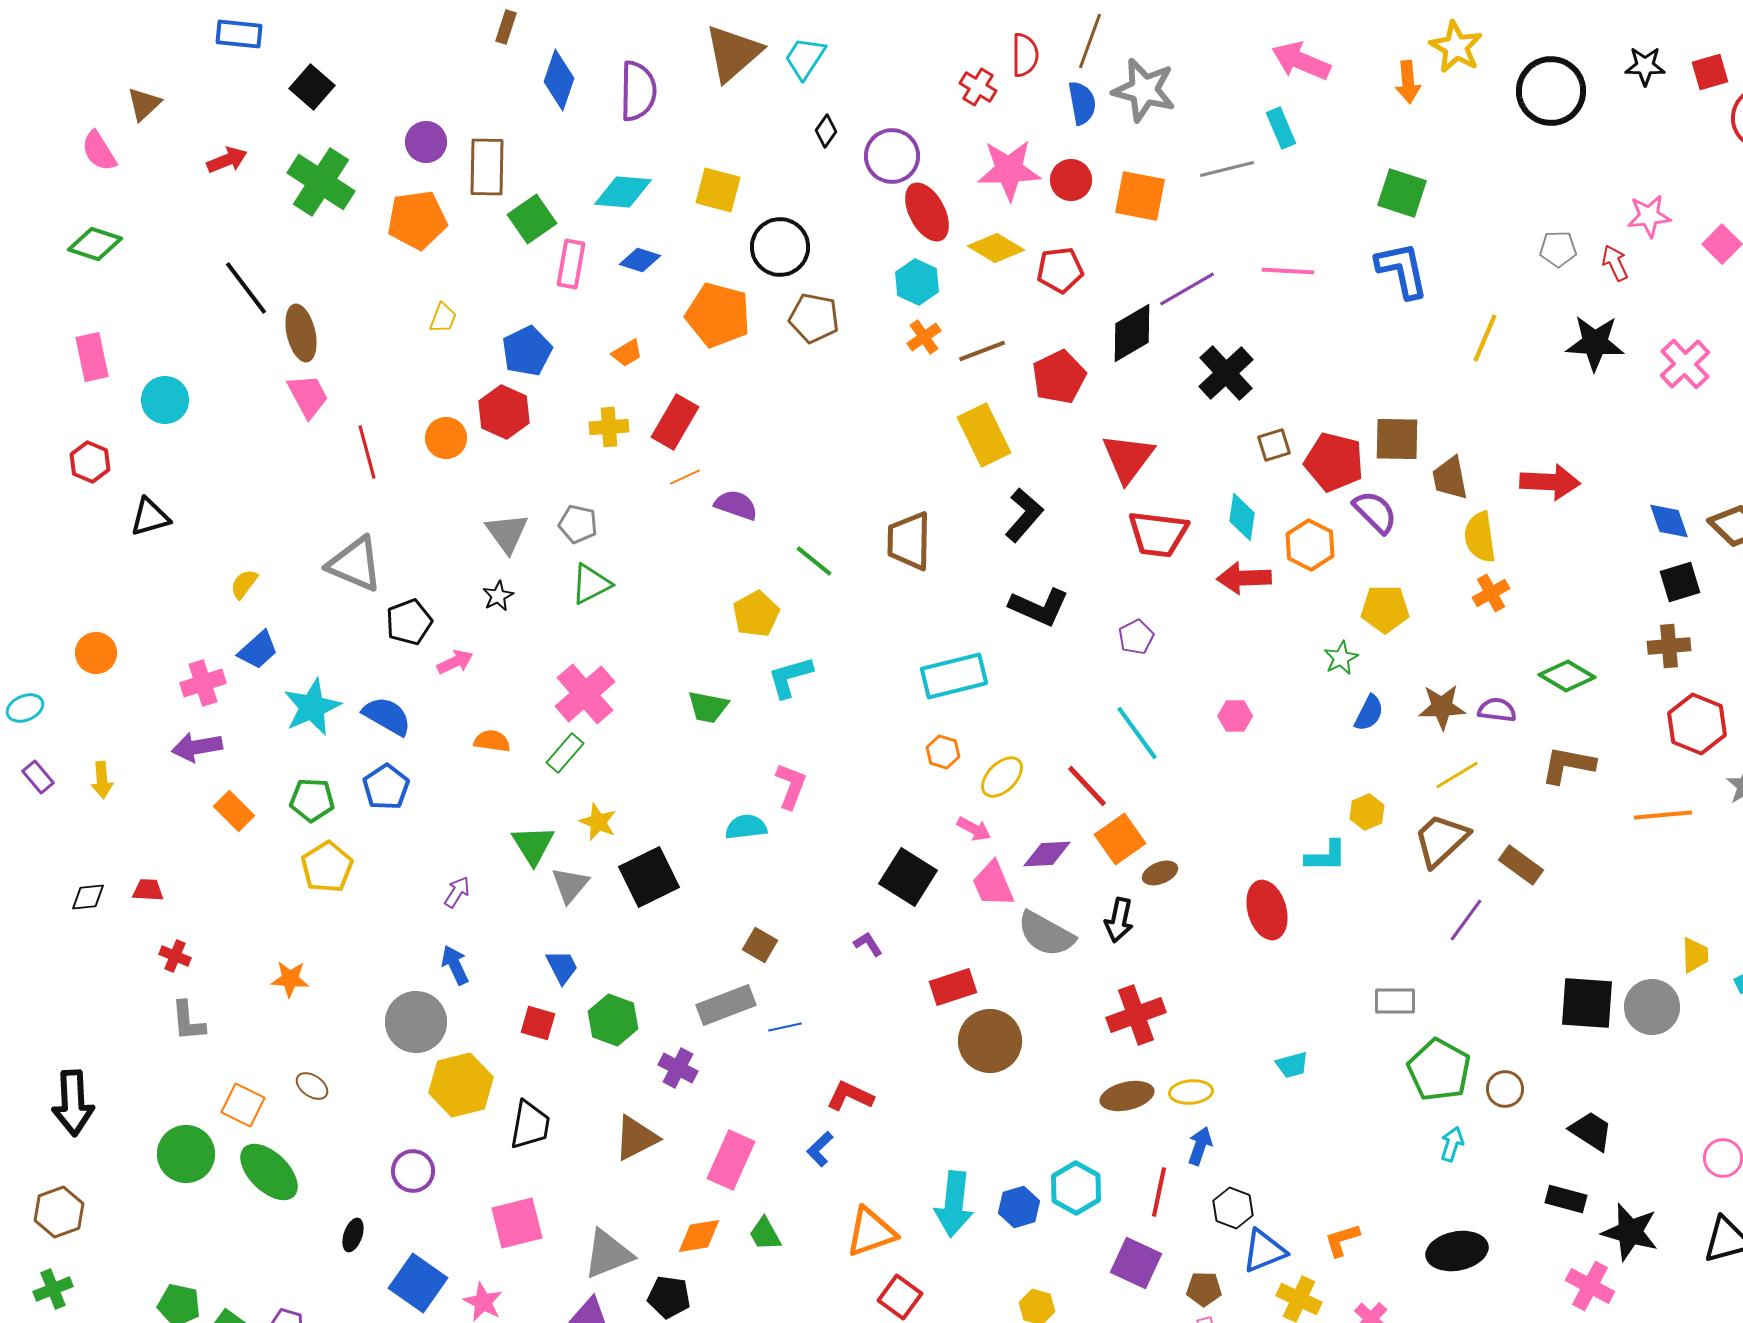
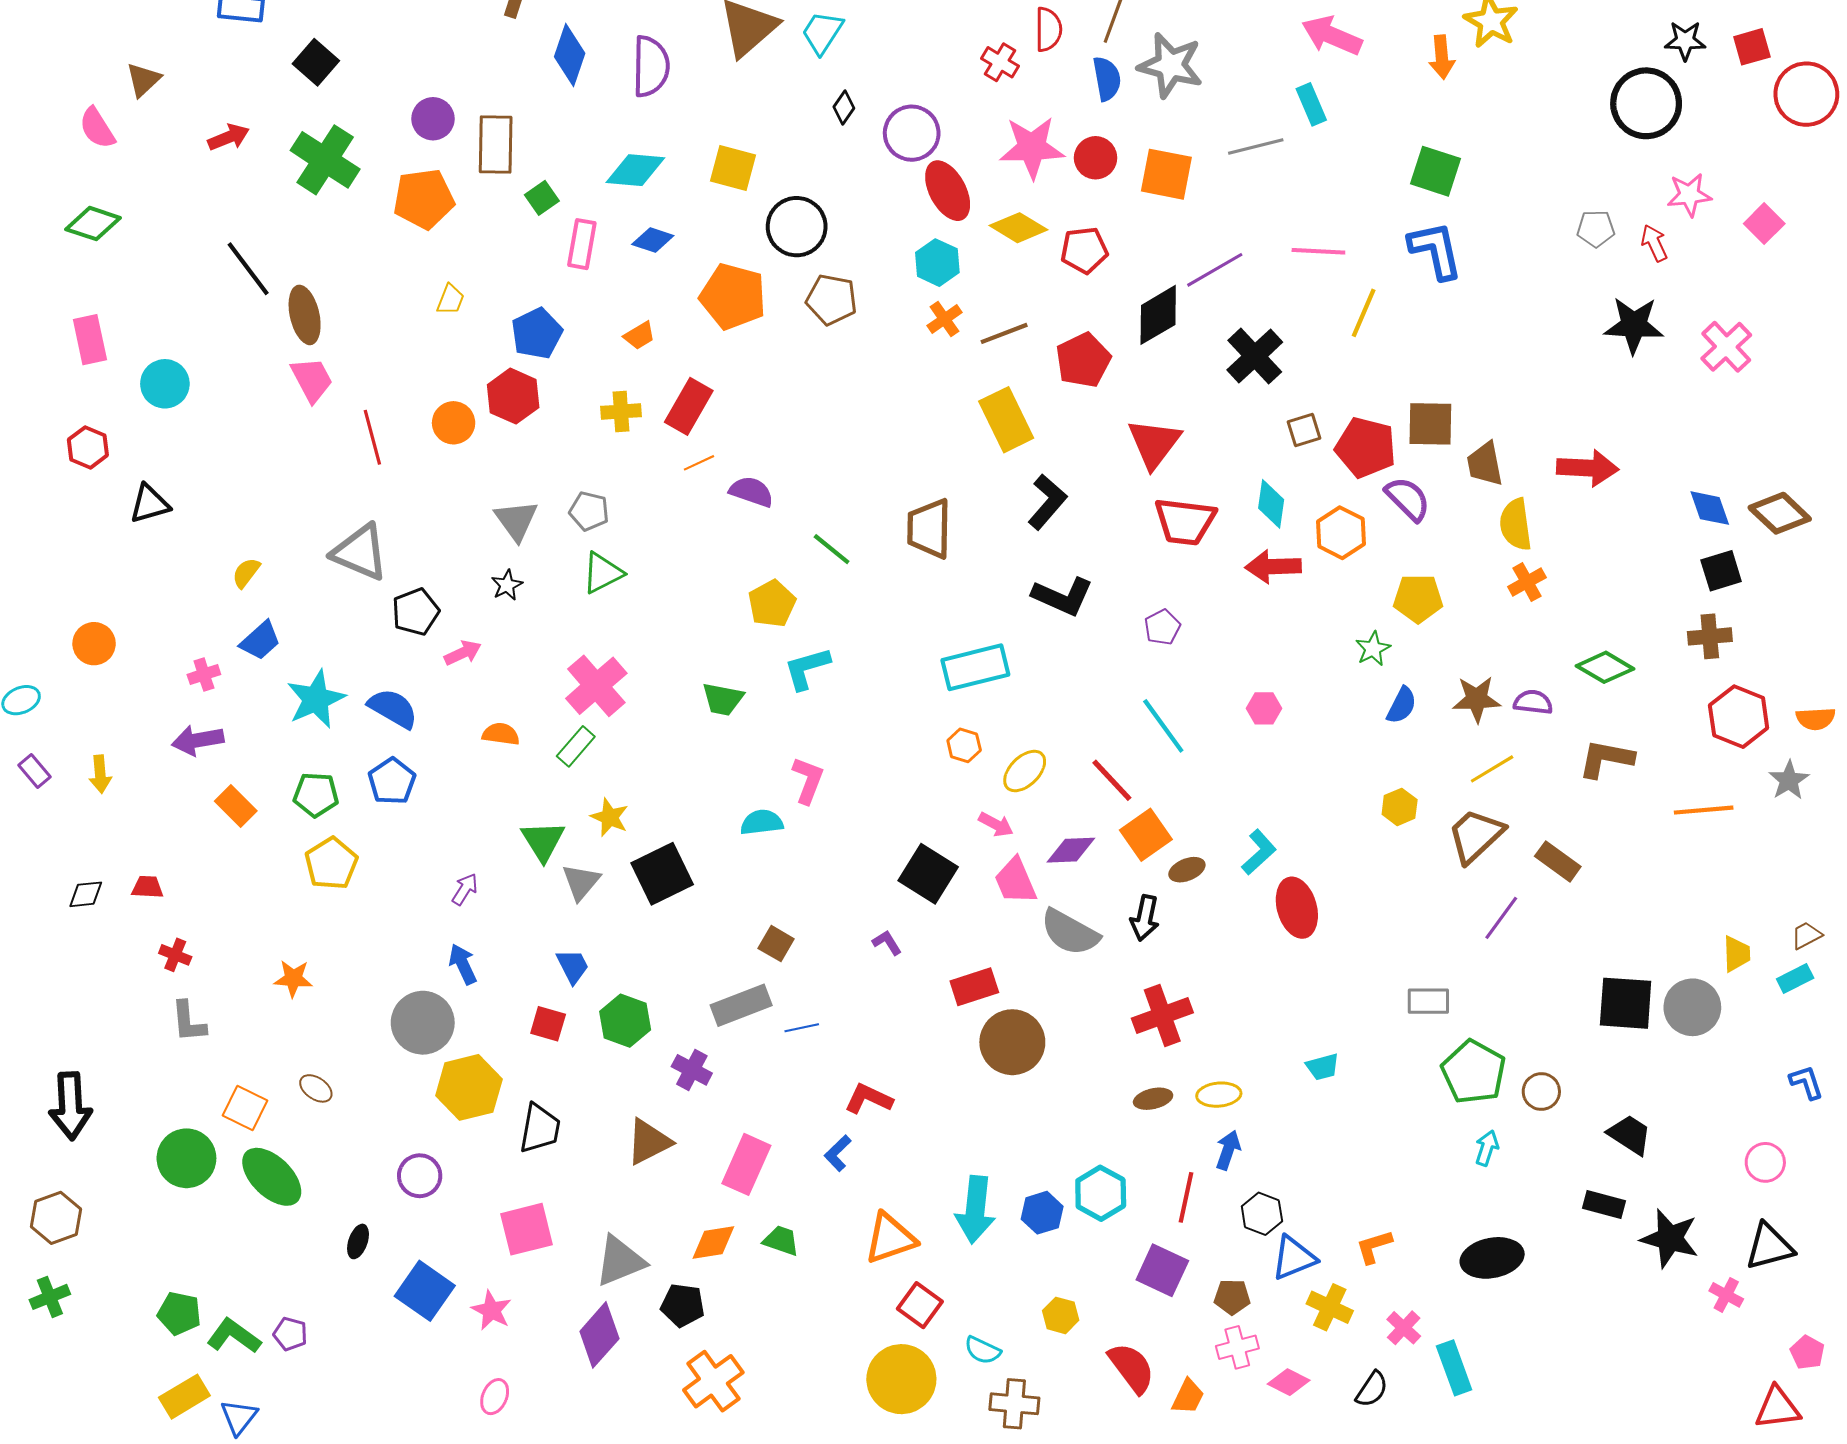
black circle: (1551, 91) -> (1646, 103), moved
green square: (532, 219) -> (542, 198), size x0.7
yellow line: (1485, 338) -> (1364, 313), moved
pink cross: (203, 683) -> (204, 674), size x0.7
cyan L-shape: (1326, 856) -> (1259, 852), moved, turned -42
brown ellipse: (1127, 1096) -> (1153, 1099), size x0.7
green trapezoid: (765, 1234) -> (781, 1240), turned 138
pink cross: (1590, 1286) -> (1726, 1295), moved, size x0.7

